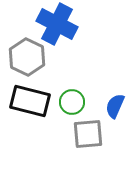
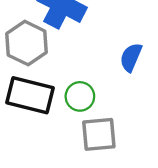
blue semicircle: (115, 106) -> (131, 57), moved

